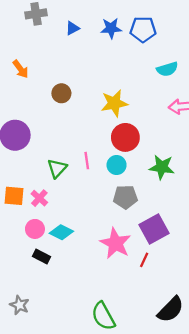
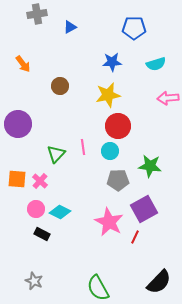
blue star: (111, 28) -> (112, 62), moved
green star: (162, 167) -> (150, 166), moved
gray star: (19, 305) -> (34, 281), moved

